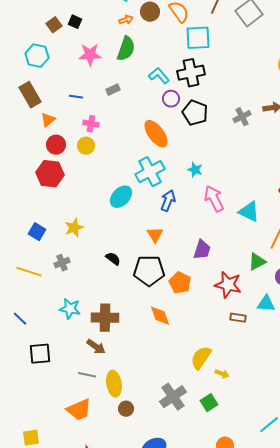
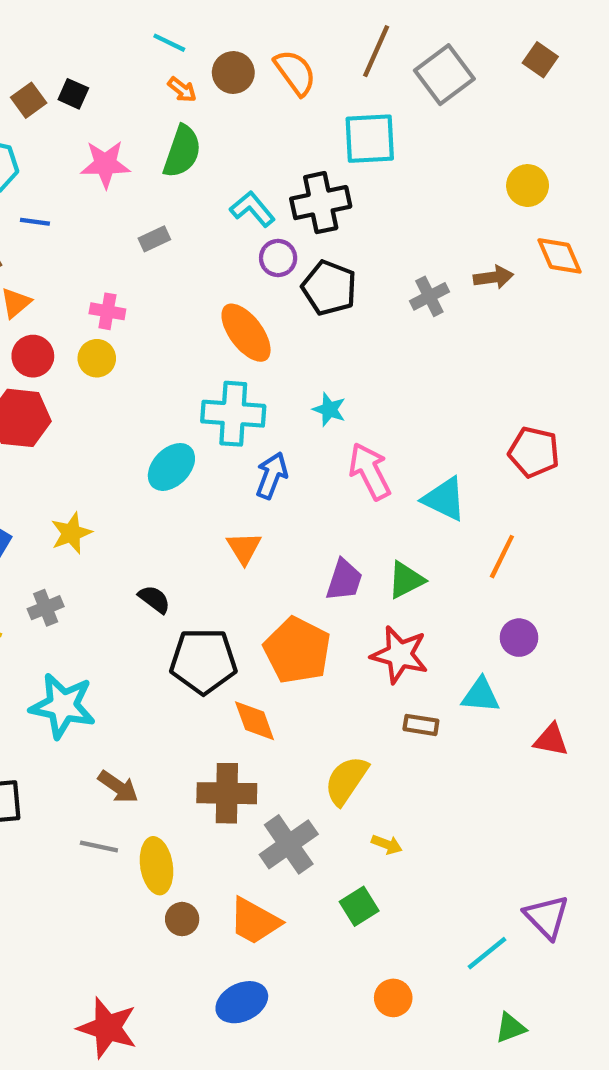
orange arrow: (126, 20) -> (182, 90), turned 56
cyan square: (198, 38) -> (370, 139), moved
blue line: (76, 97) -> (35, 222), moved
cyan cross: (150, 172) -> (233, 414), turned 32
green triangle: (257, 262) -> (406, 580), moved
black pentagon: (149, 271) -> (203, 661), moved
orange pentagon: (180, 283) -> (297, 650), size x1.4
cyan star: (70, 309) -> (63, 706), size x1.4
brown cross: (105, 318) -> (227, 793), moved
yellow semicircle: (201, 358) -> (346, 780), moved
gray cross: (173, 397) -> (289, 844), moved
orange trapezoid: (79, 410) -> (255, 921), moved, turned 52

